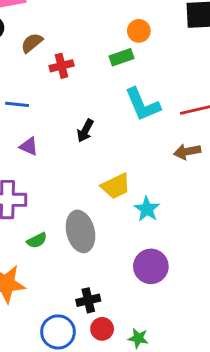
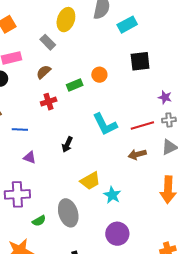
brown semicircle: (32, 43) -> (44, 72), moved
green rectangle: (121, 57) -> (75, 85), moved

